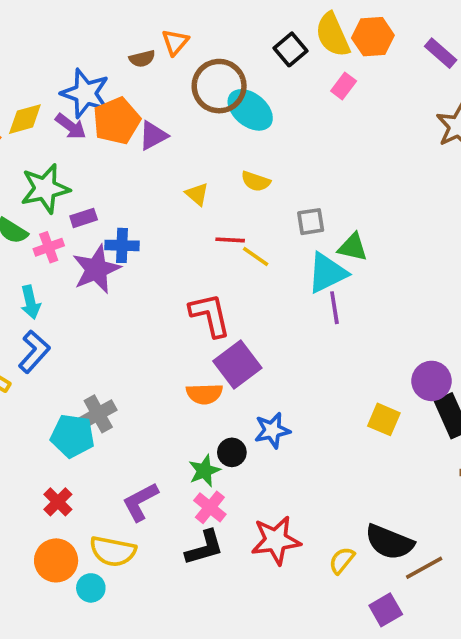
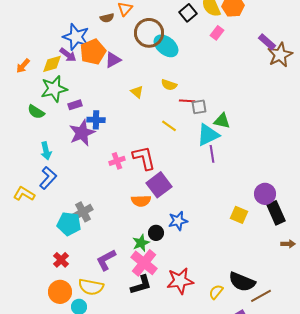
purple rectangle: (441, 53) -> (267, 42), moved
yellow diamond: (25, 119) -> (52, 64), moved
red line: (230, 240) -> (187, 101), moved
pink cross: (49, 247) -> (117, 161), moved
pink cross: (210, 507) -> (144, 263), size x1.5

